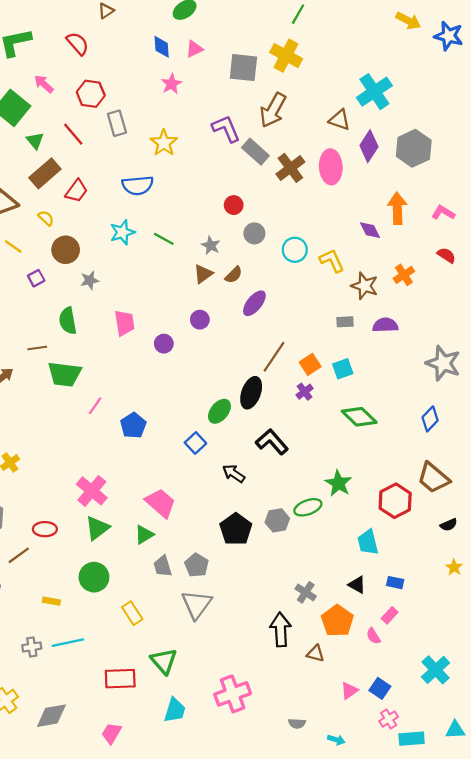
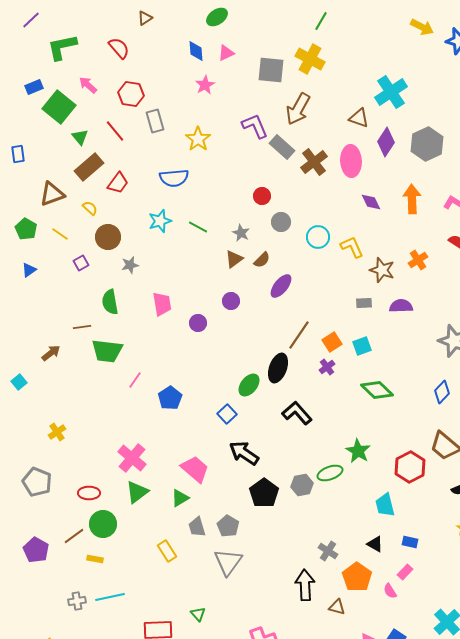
purple diamond: (370, 230) -> (371, 202), moved
black arrow: (234, 473) -> (244, 453), moved, size x1.4
brown line: (19, 555) -> (74, 536), moved
green circle: (94, 577) -> (103, 524), moved
yellow rectangle: (132, 613) -> (167, 551), moved
green triangle: (164, 661) -> (198, 614), size x0.6

